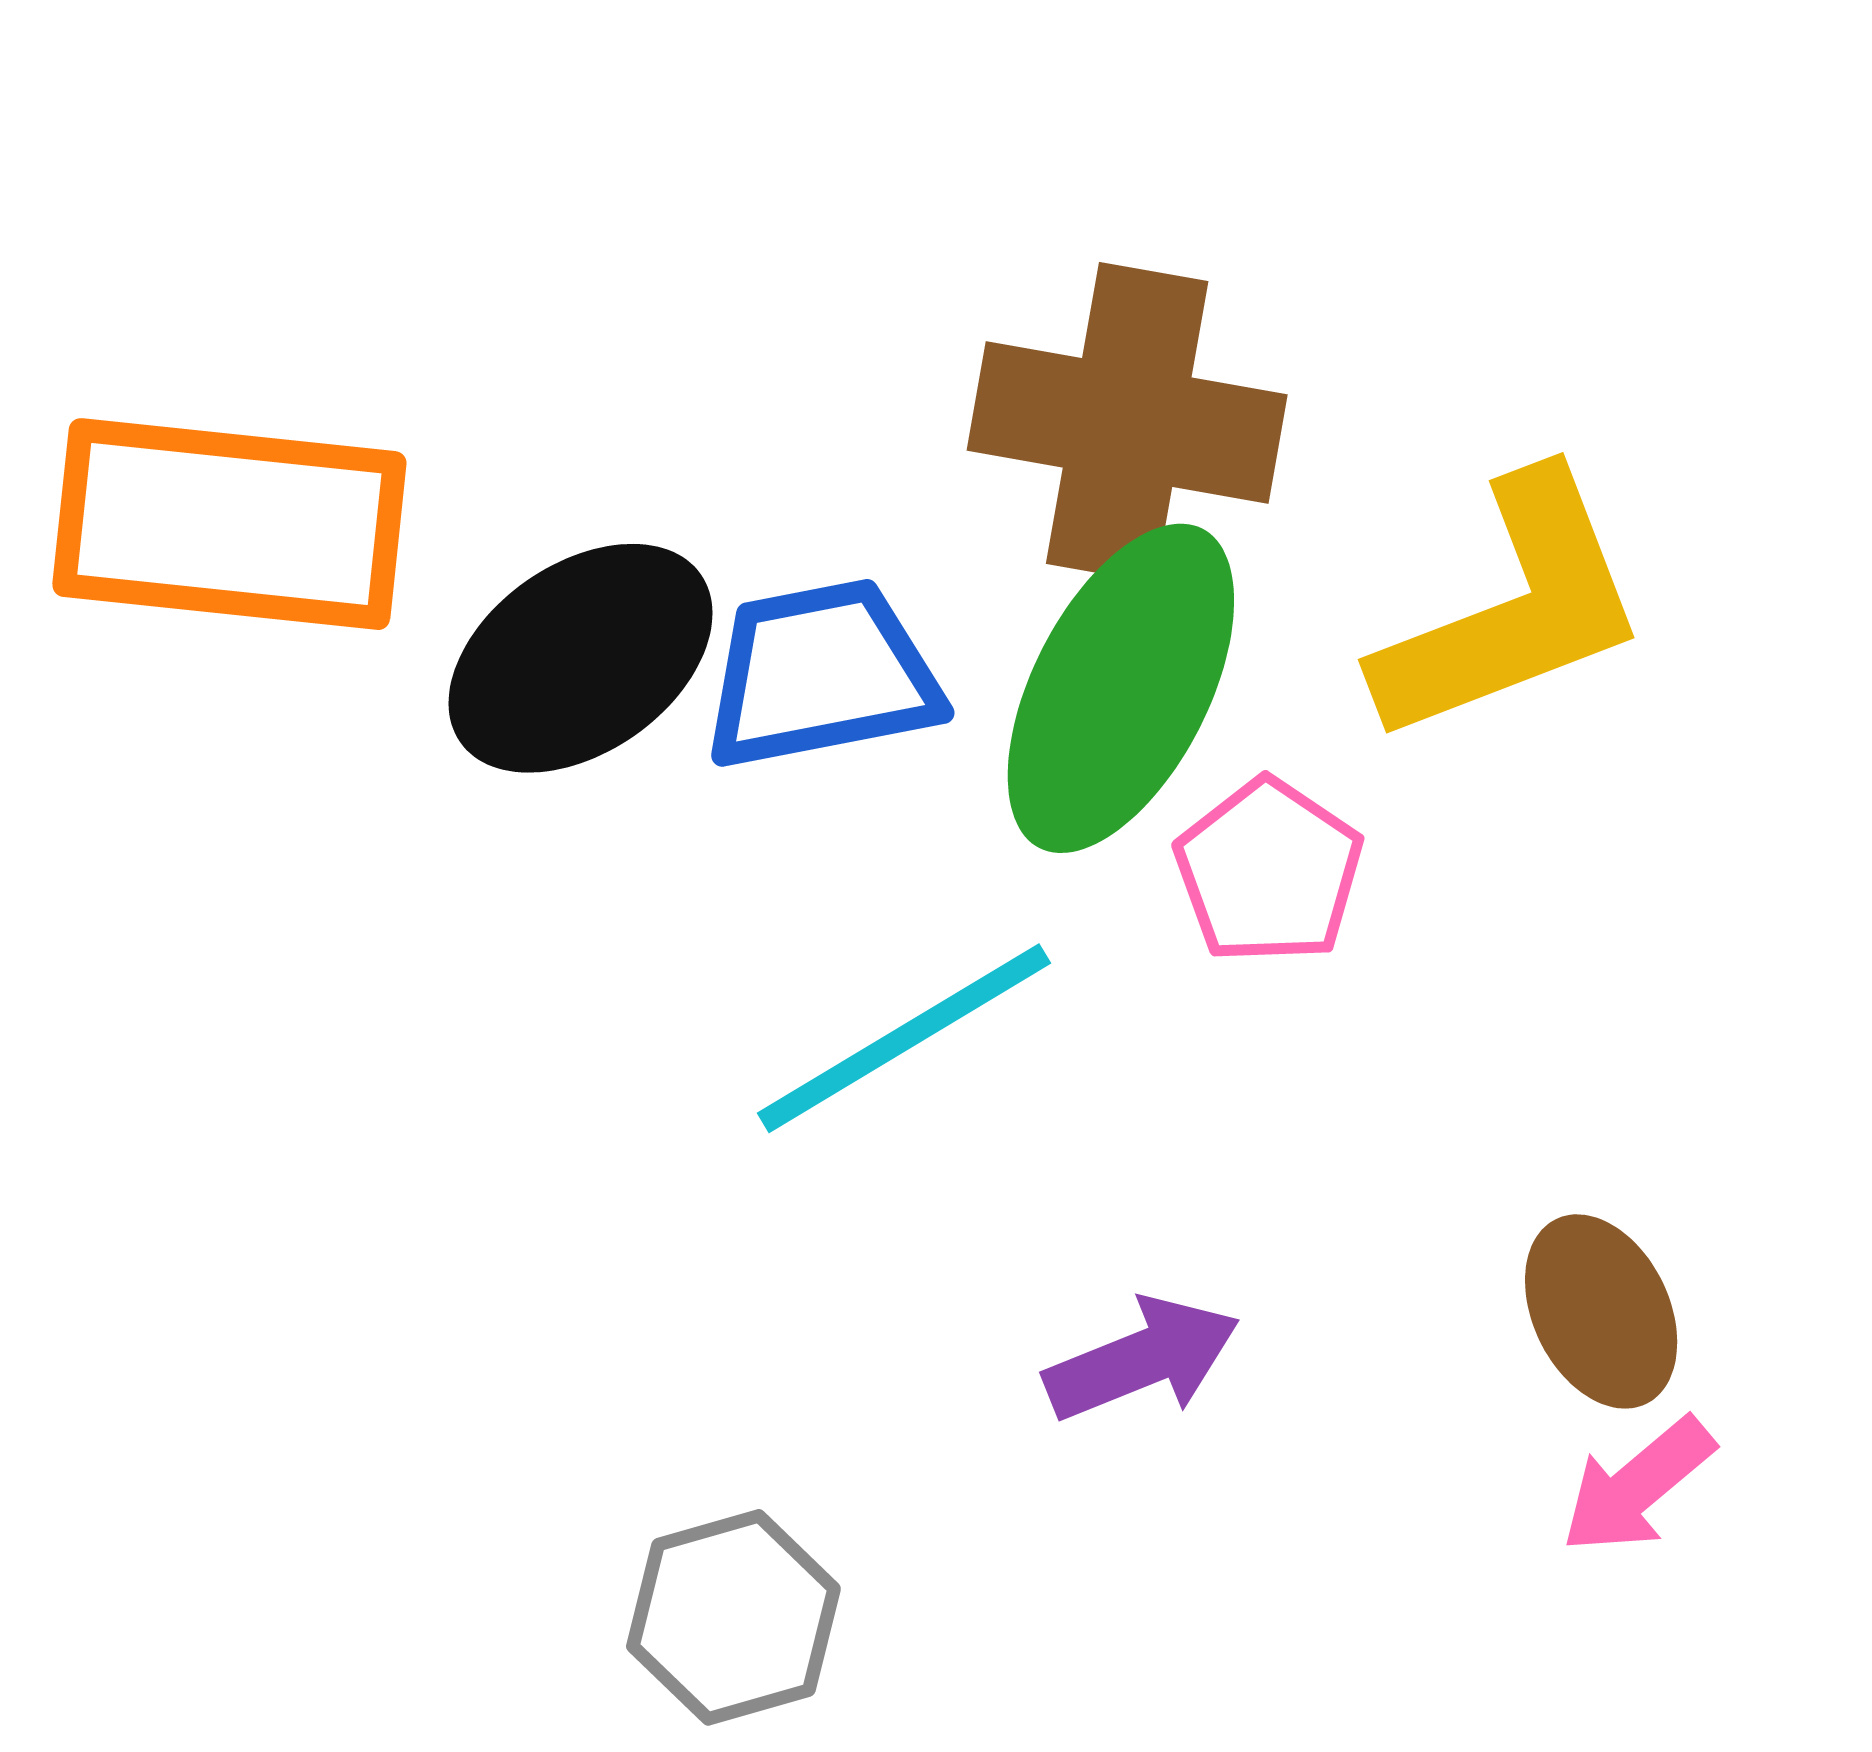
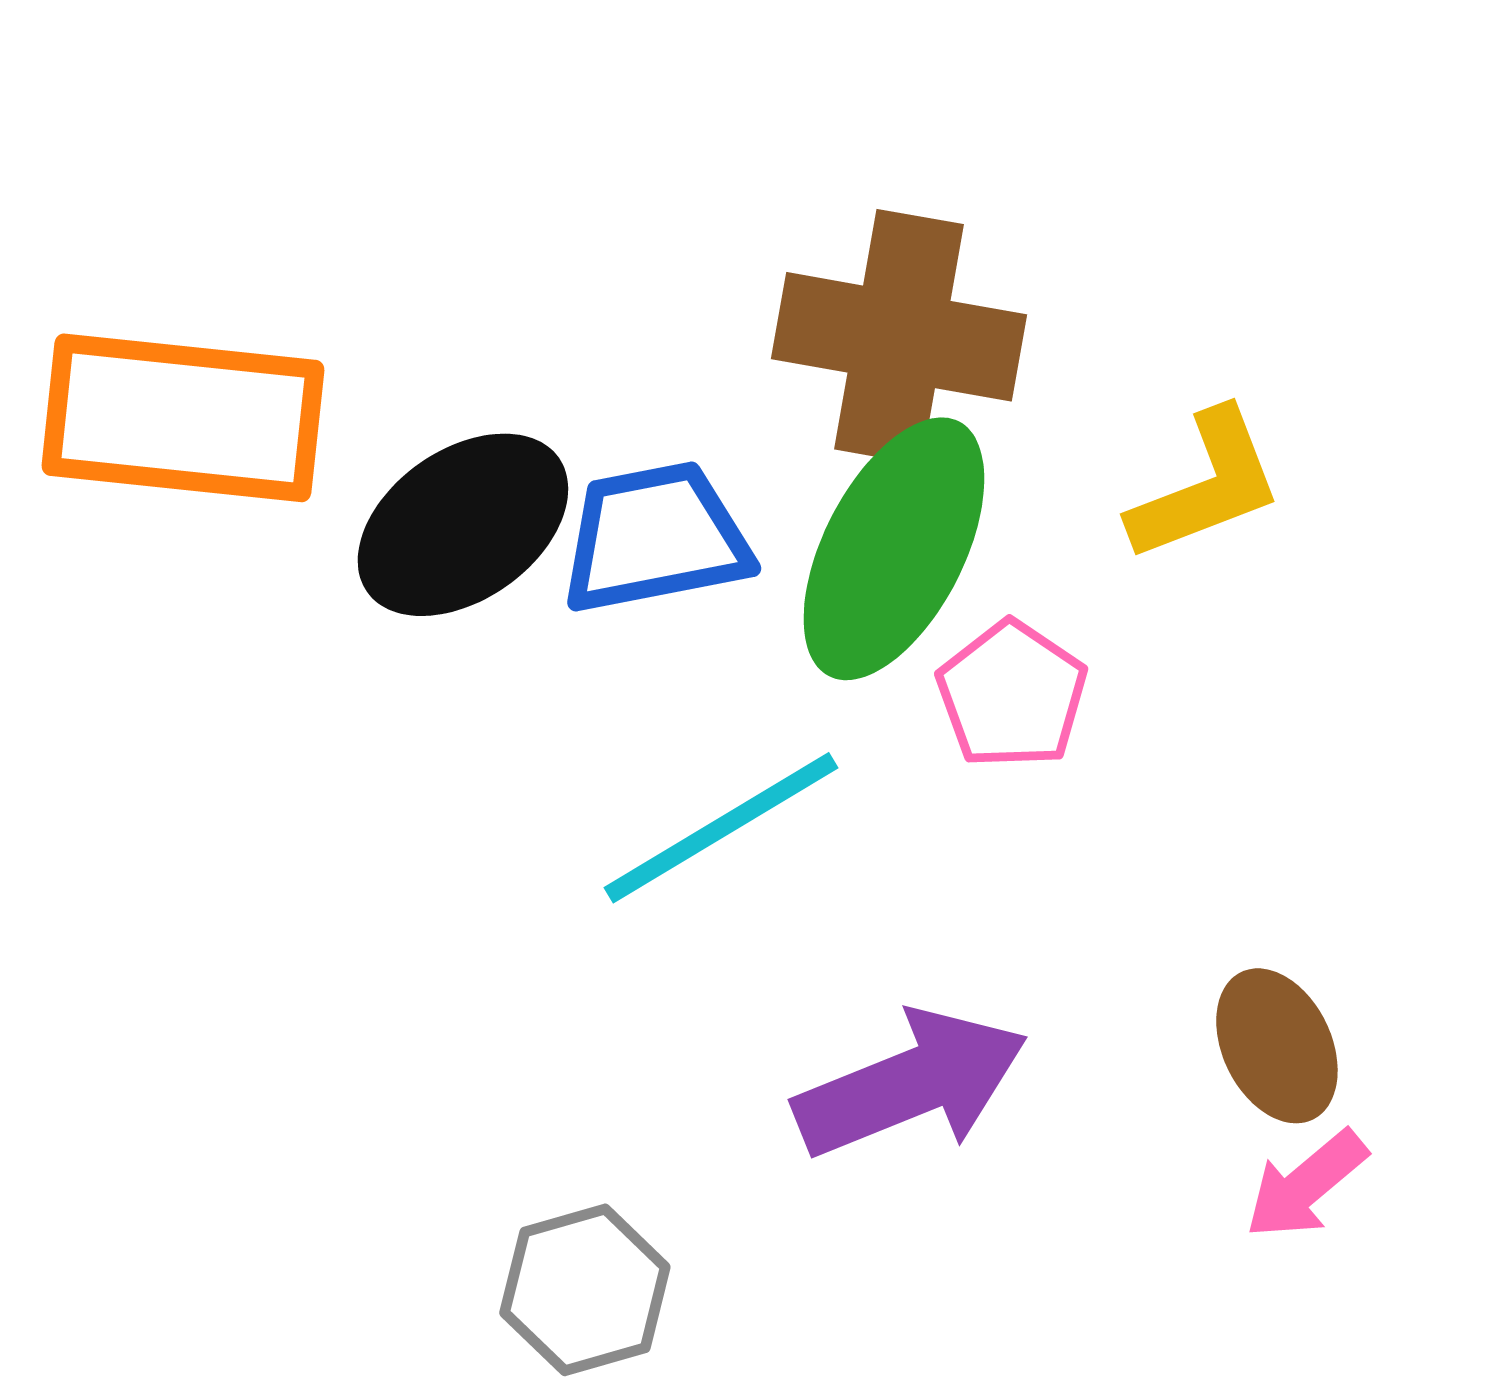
yellow L-shape: (1512, 609) -> (1206, 486), size x0.7
purple arrow: (1142, 1359) -> (911, 1084), size x1.5

